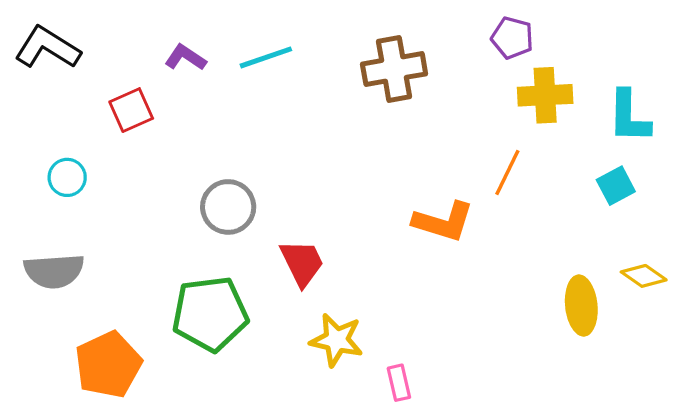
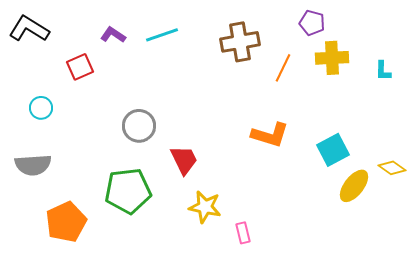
cyan L-shape: (629, 117) -> (383, 71), size x0.6
orange line: (507, 172) -> (283, 68), moved
cyan square: (616, 186) -> (333, 150), moved, size x1.4
yellow ellipse: (581, 306) -> (354, 186), turned 44

